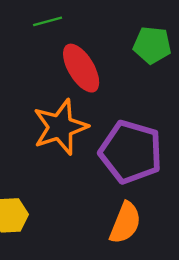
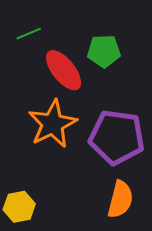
green pentagon: (152, 45) -> (104, 51), moved

